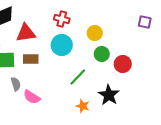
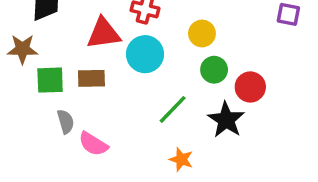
red triangle: (26, 33) -> (104, 33), moved
black star: (109, 95) -> (226, 120), moved

